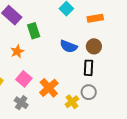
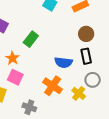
green rectangle: (34, 31) -> (31, 39), moved, turned 70
blue semicircle: (69, 46) -> (64, 62), moved
pink square: (24, 79) -> (15, 77), moved

